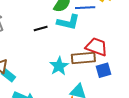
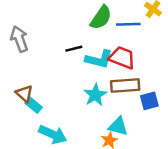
cyan L-shape: (68, 22) -> (99, 59), moved
red trapezoid: (96, 47) -> (122, 58), moved

